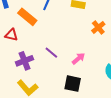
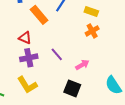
orange cross: (98, 27) -> (92, 31), moved
red triangle: (11, 35) -> (25, 38), moved

